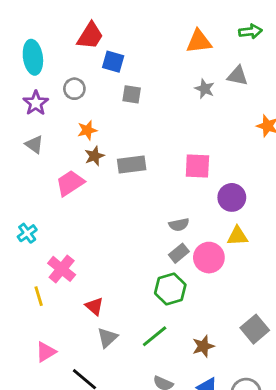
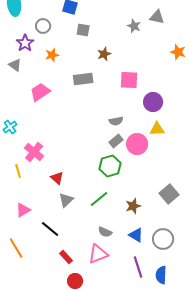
purple star: (36, 103) -> (25, 43), moved
brown star: (94, 156) -> (104, 54), moved

